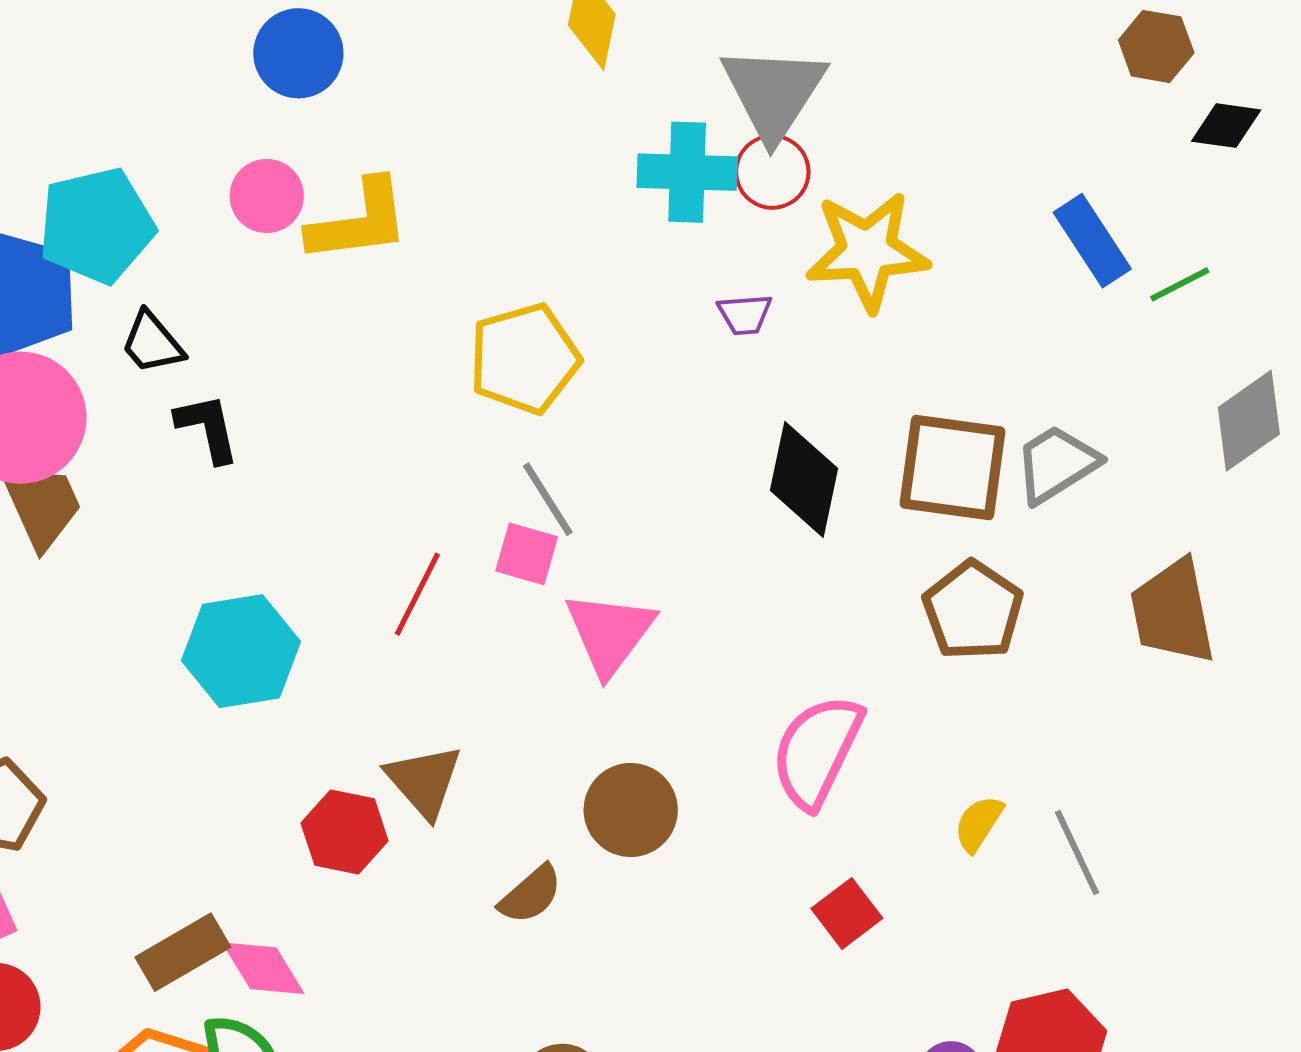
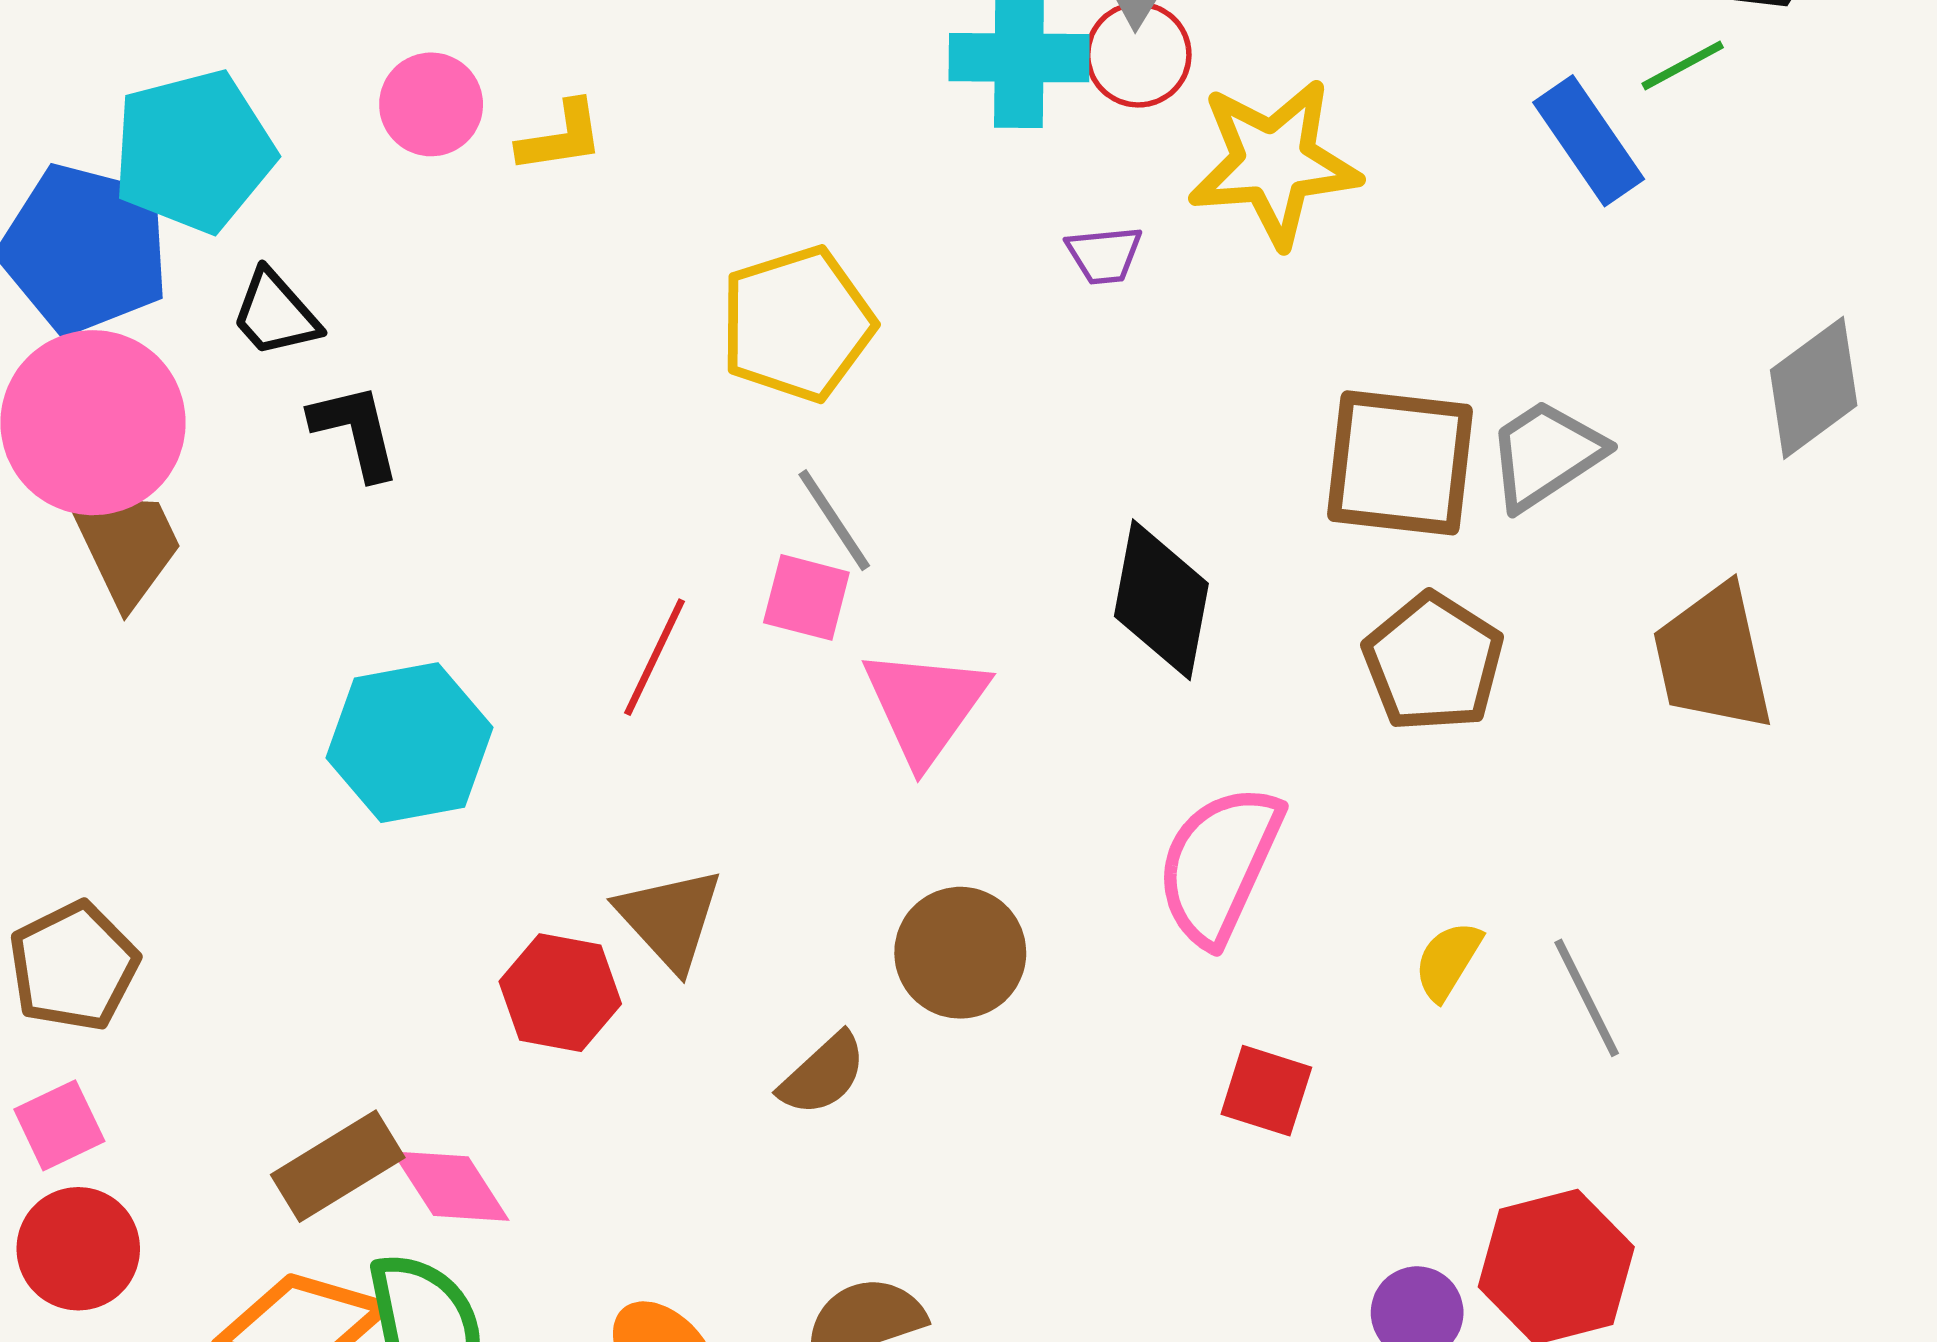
yellow L-shape: (359, 221) -> (561, 137), size x0.6
green line: (1180, 284) -> (1683, 66), moved
black diamond: (804, 479) -> (1161, 600), moved
red square: (847, 913) -> (1266, 1091), turned -34

